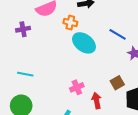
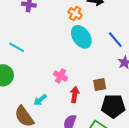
pink cross: (77, 87) -> (60, 76), turned 32

